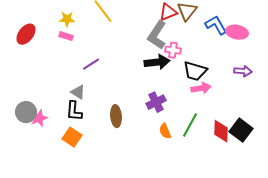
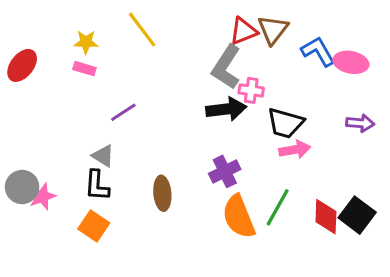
orange semicircle: (165, 131) -> (239, 217), size x1.8

